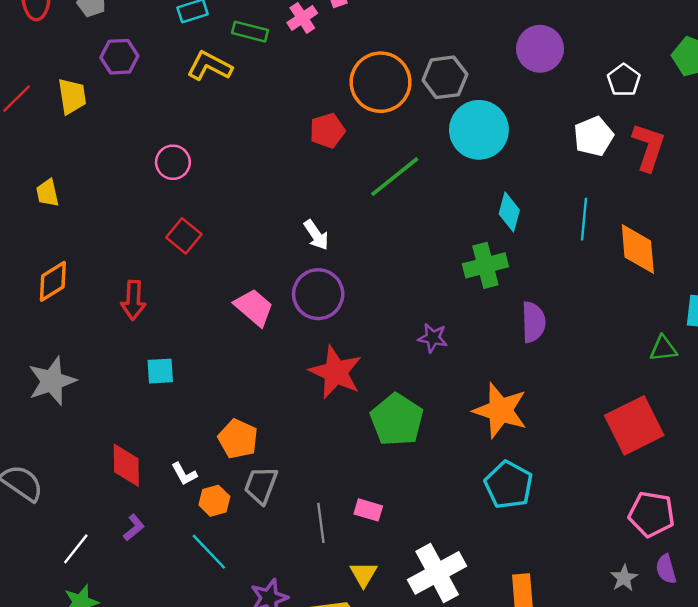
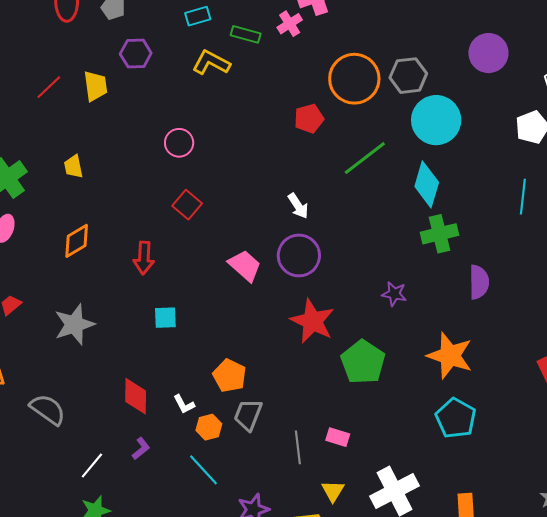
cyan diamond: (509, 212) -> (427, 184), moved, size x1.4

